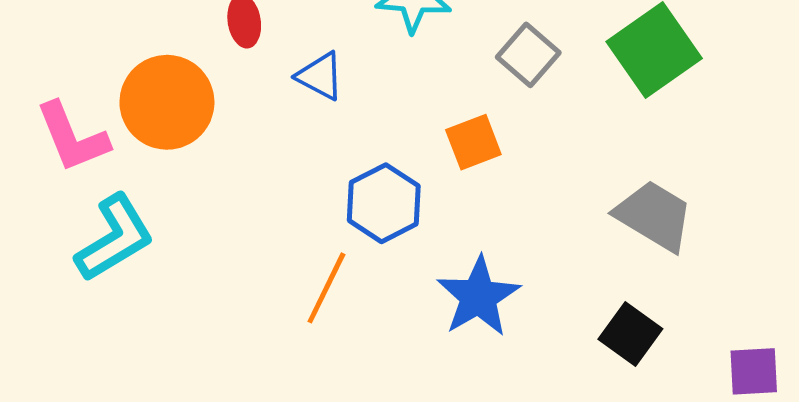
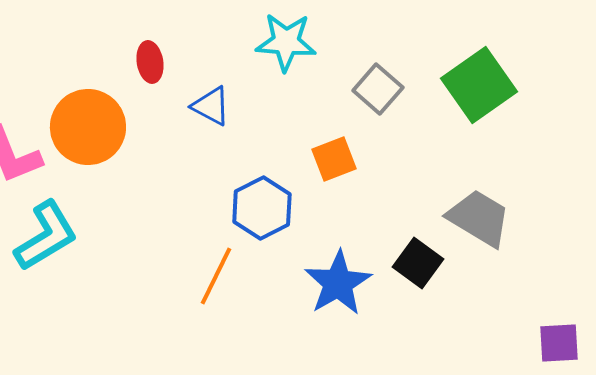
black square: (630, 334) -> (418, 263), moved

